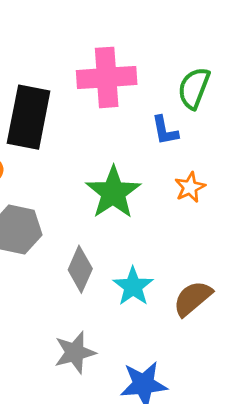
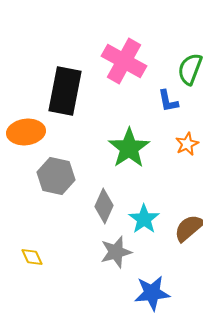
pink cross: (107, 77) -> (124, 61), turned 33
gray star: (75, 353) -> (116, 252), moved

